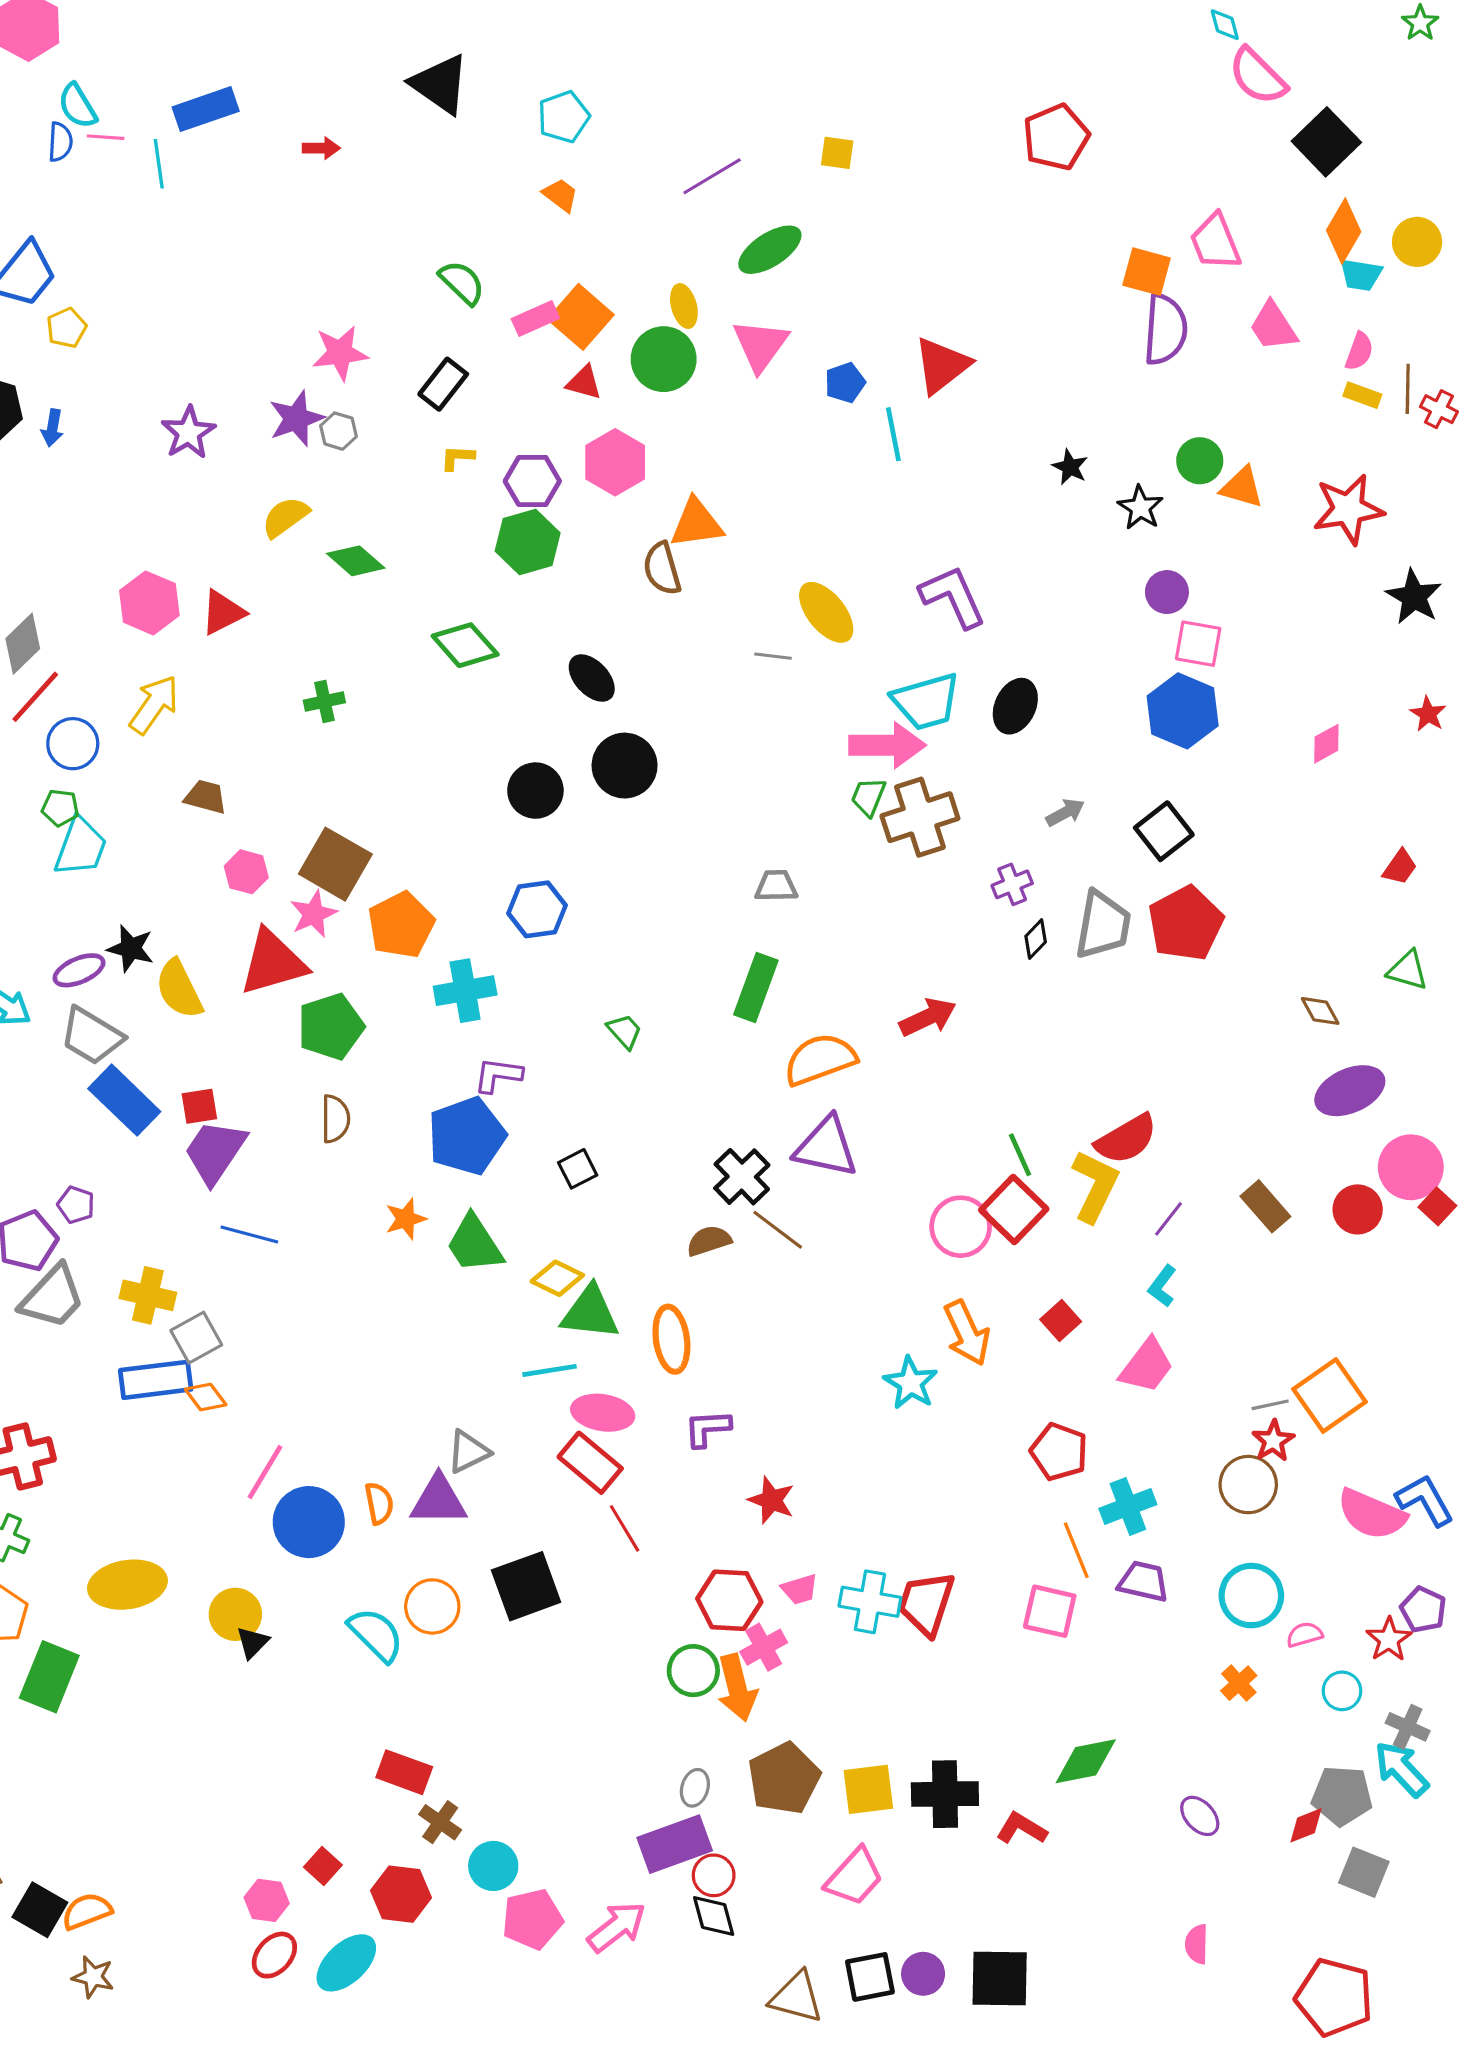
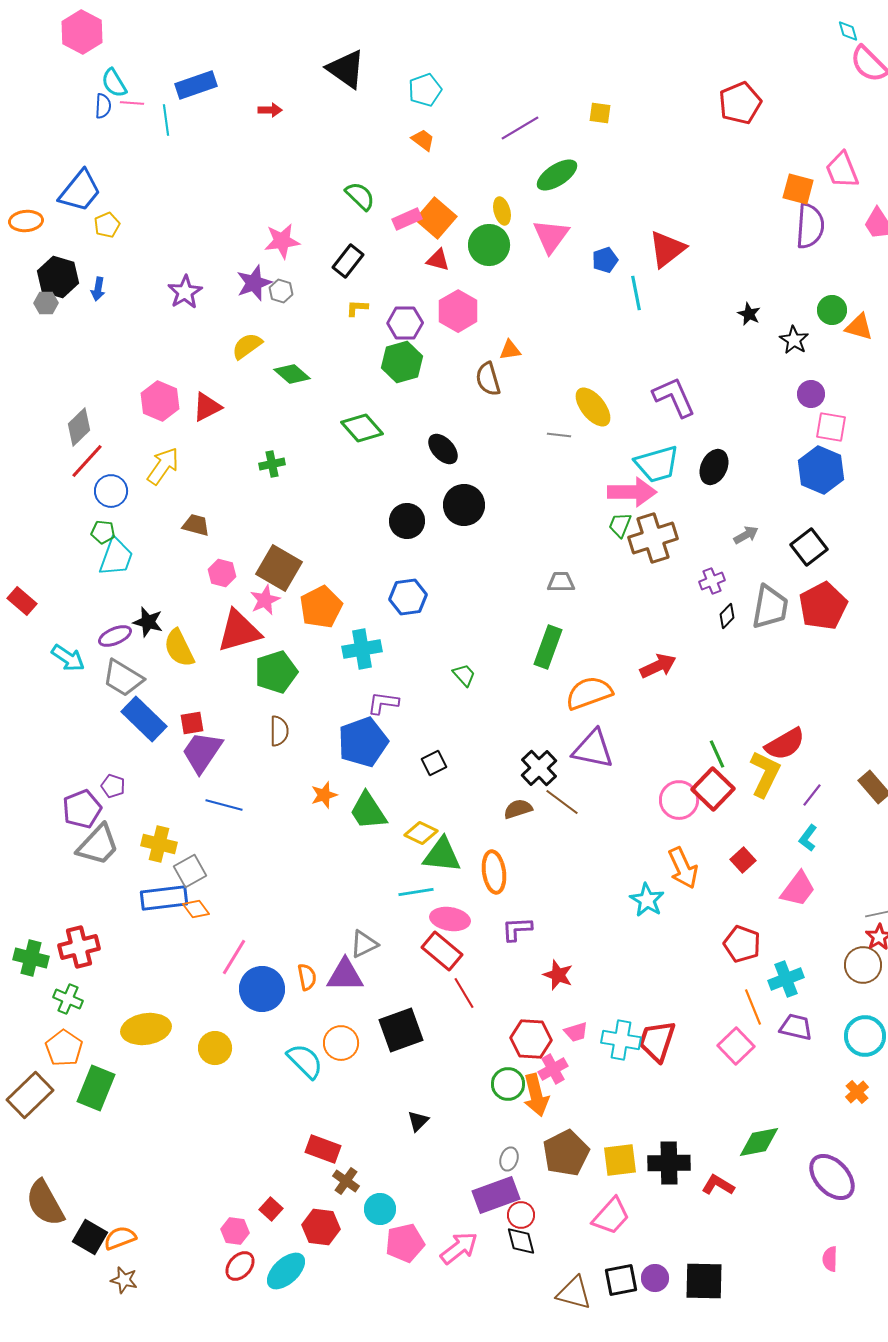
orange triangle: (696, 523) -> (510, 350), size x0.6
pink square: (1050, 1611) -> (736, 1046), turned 33
black triangle: (253, 1642) -> (418, 1121), moved
purple ellipse: (1200, 1816) -> (832, 1177), size x1.8

